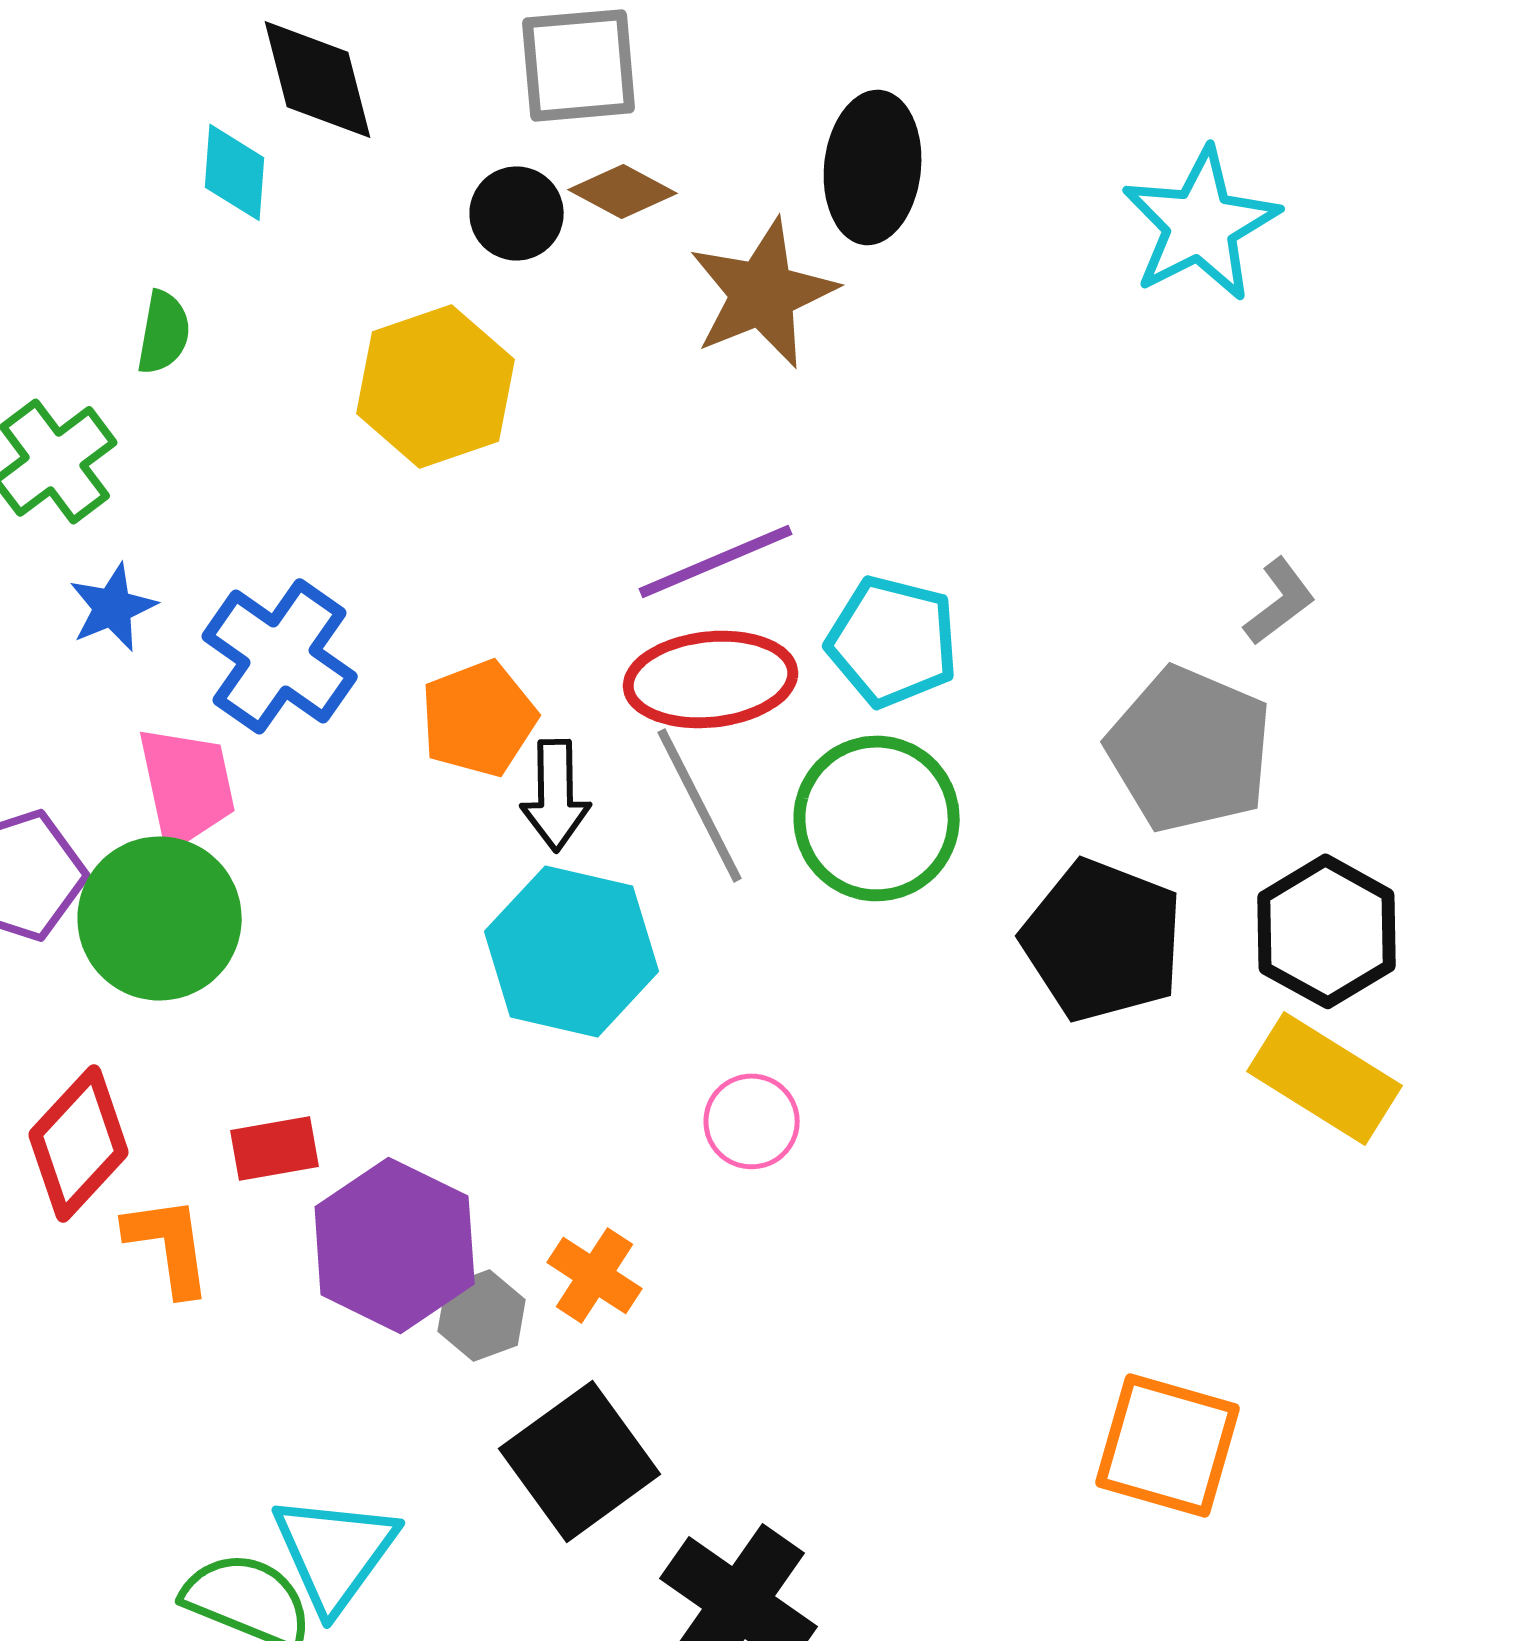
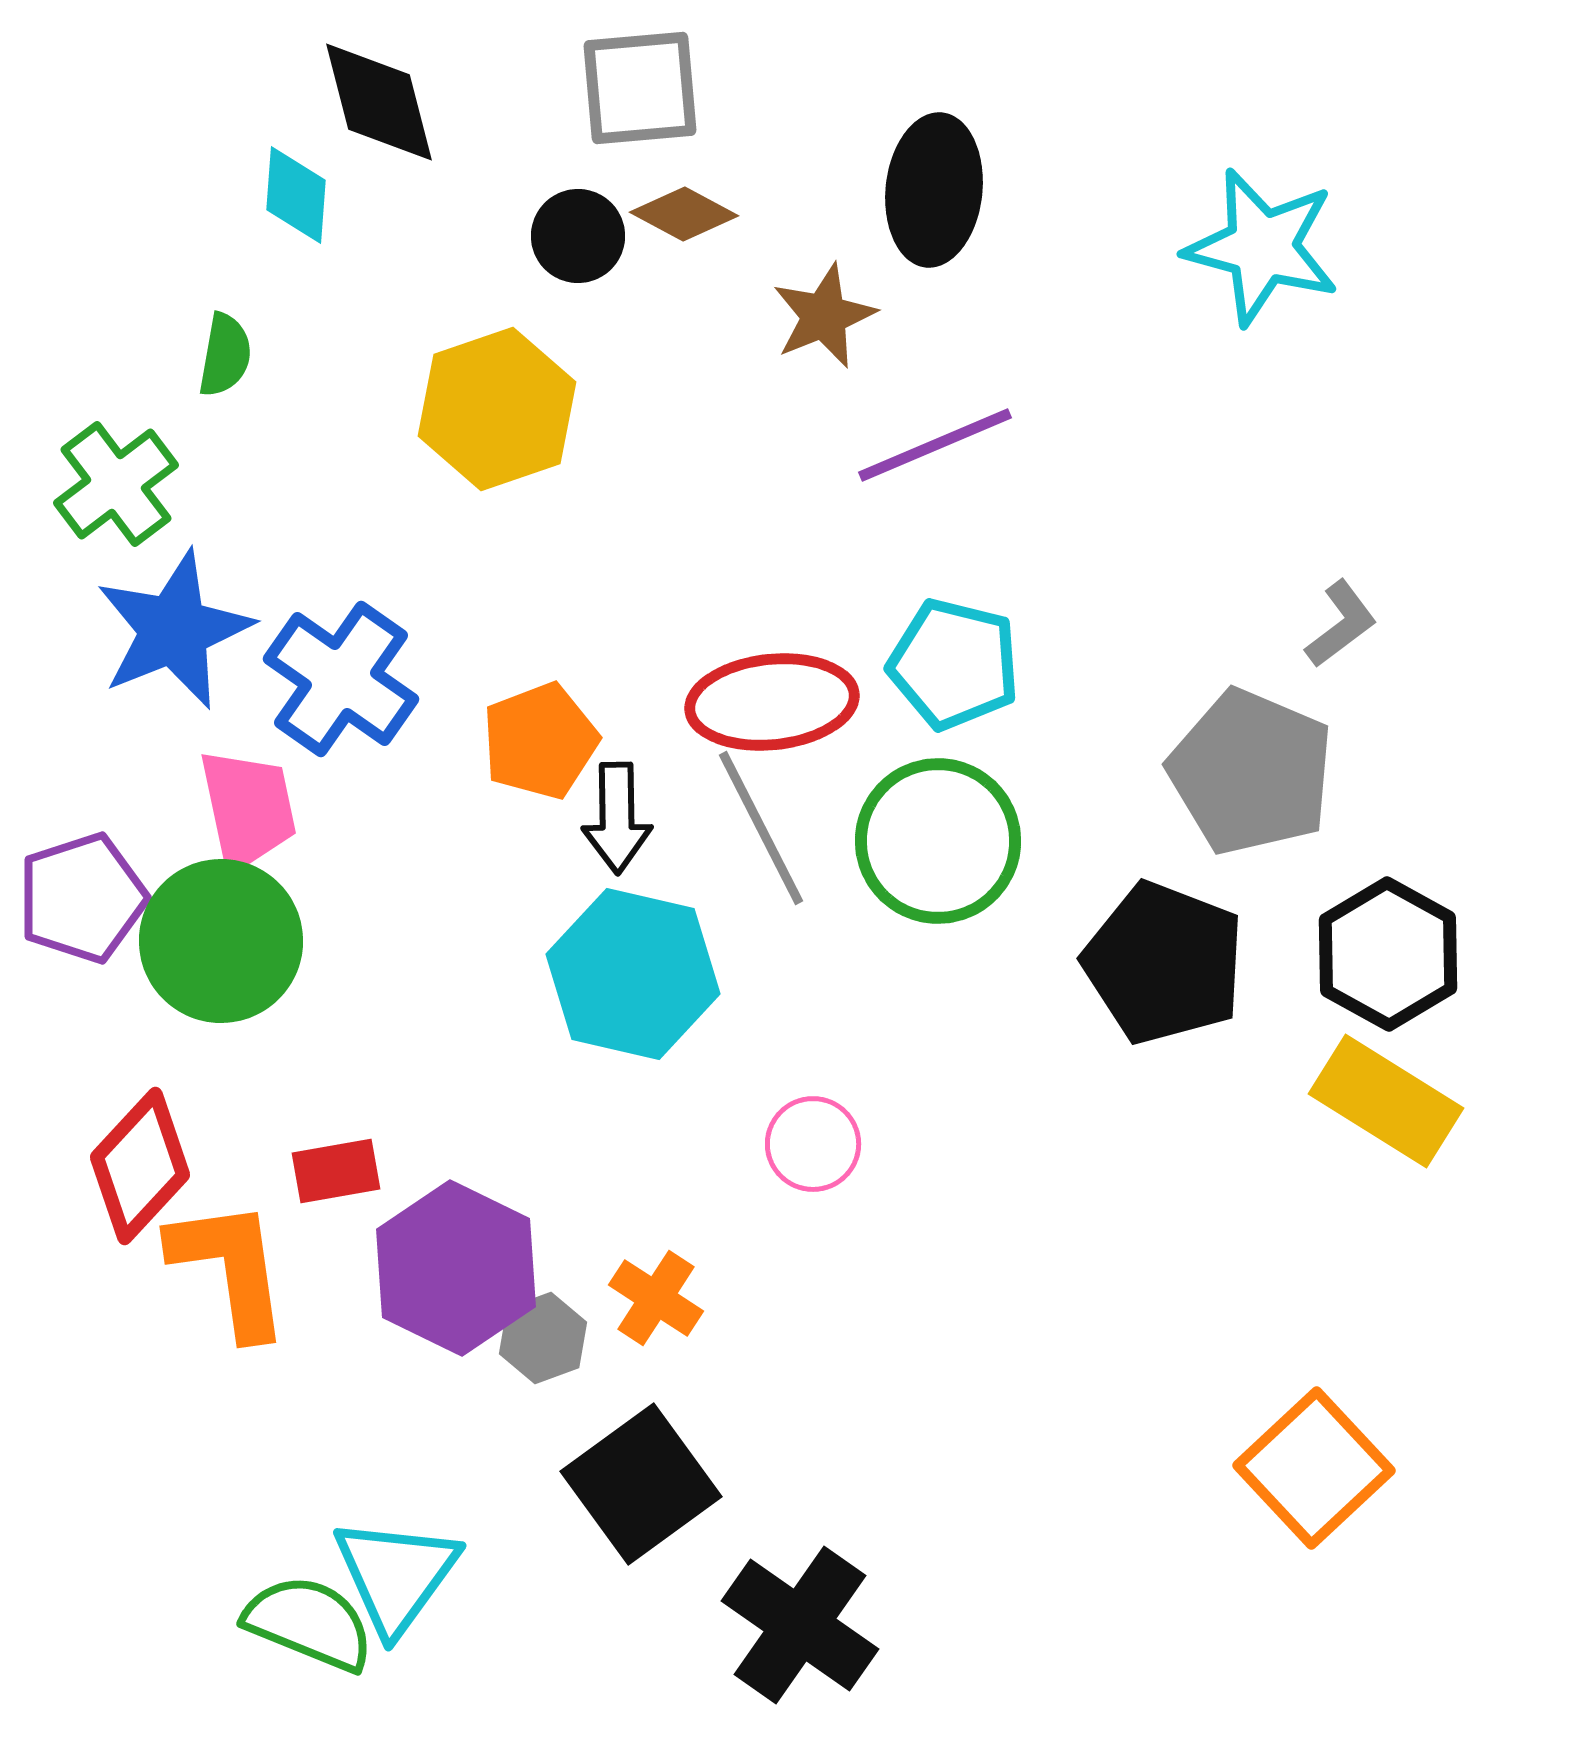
cyan star: (1201, 224) -> (1262, 247), turned -30
brown star: (763, 293) -> (824, 316), size x0.7
purple line: (716, 561) -> (935, 445), moved
blue star: (113, 607) -> (174, 630), size x1.8
orange L-shape: (169, 1245) -> (230, 1268), size x1.4
orange square: (1168, 1445) -> (1314, 1468), moved, turned 31

